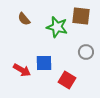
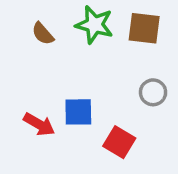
green star: (57, 27) -> (94, 25), moved

